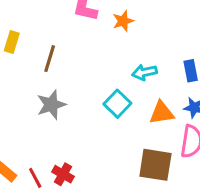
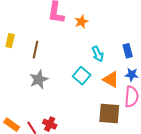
cyan arrow: (144, 72) -> (98, 54), turned -98
orange triangle: (162, 113) -> (111, 79), turned 42

